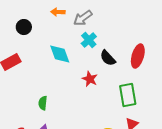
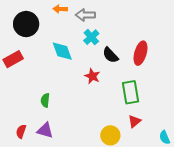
gray arrow: (83, 18) -> (85, 15), turned 36
black circle: (24, 27) -> (26, 24), size x1.6

